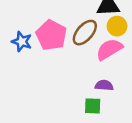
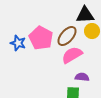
pink semicircle: (109, 49) -> (72, 55), moved

